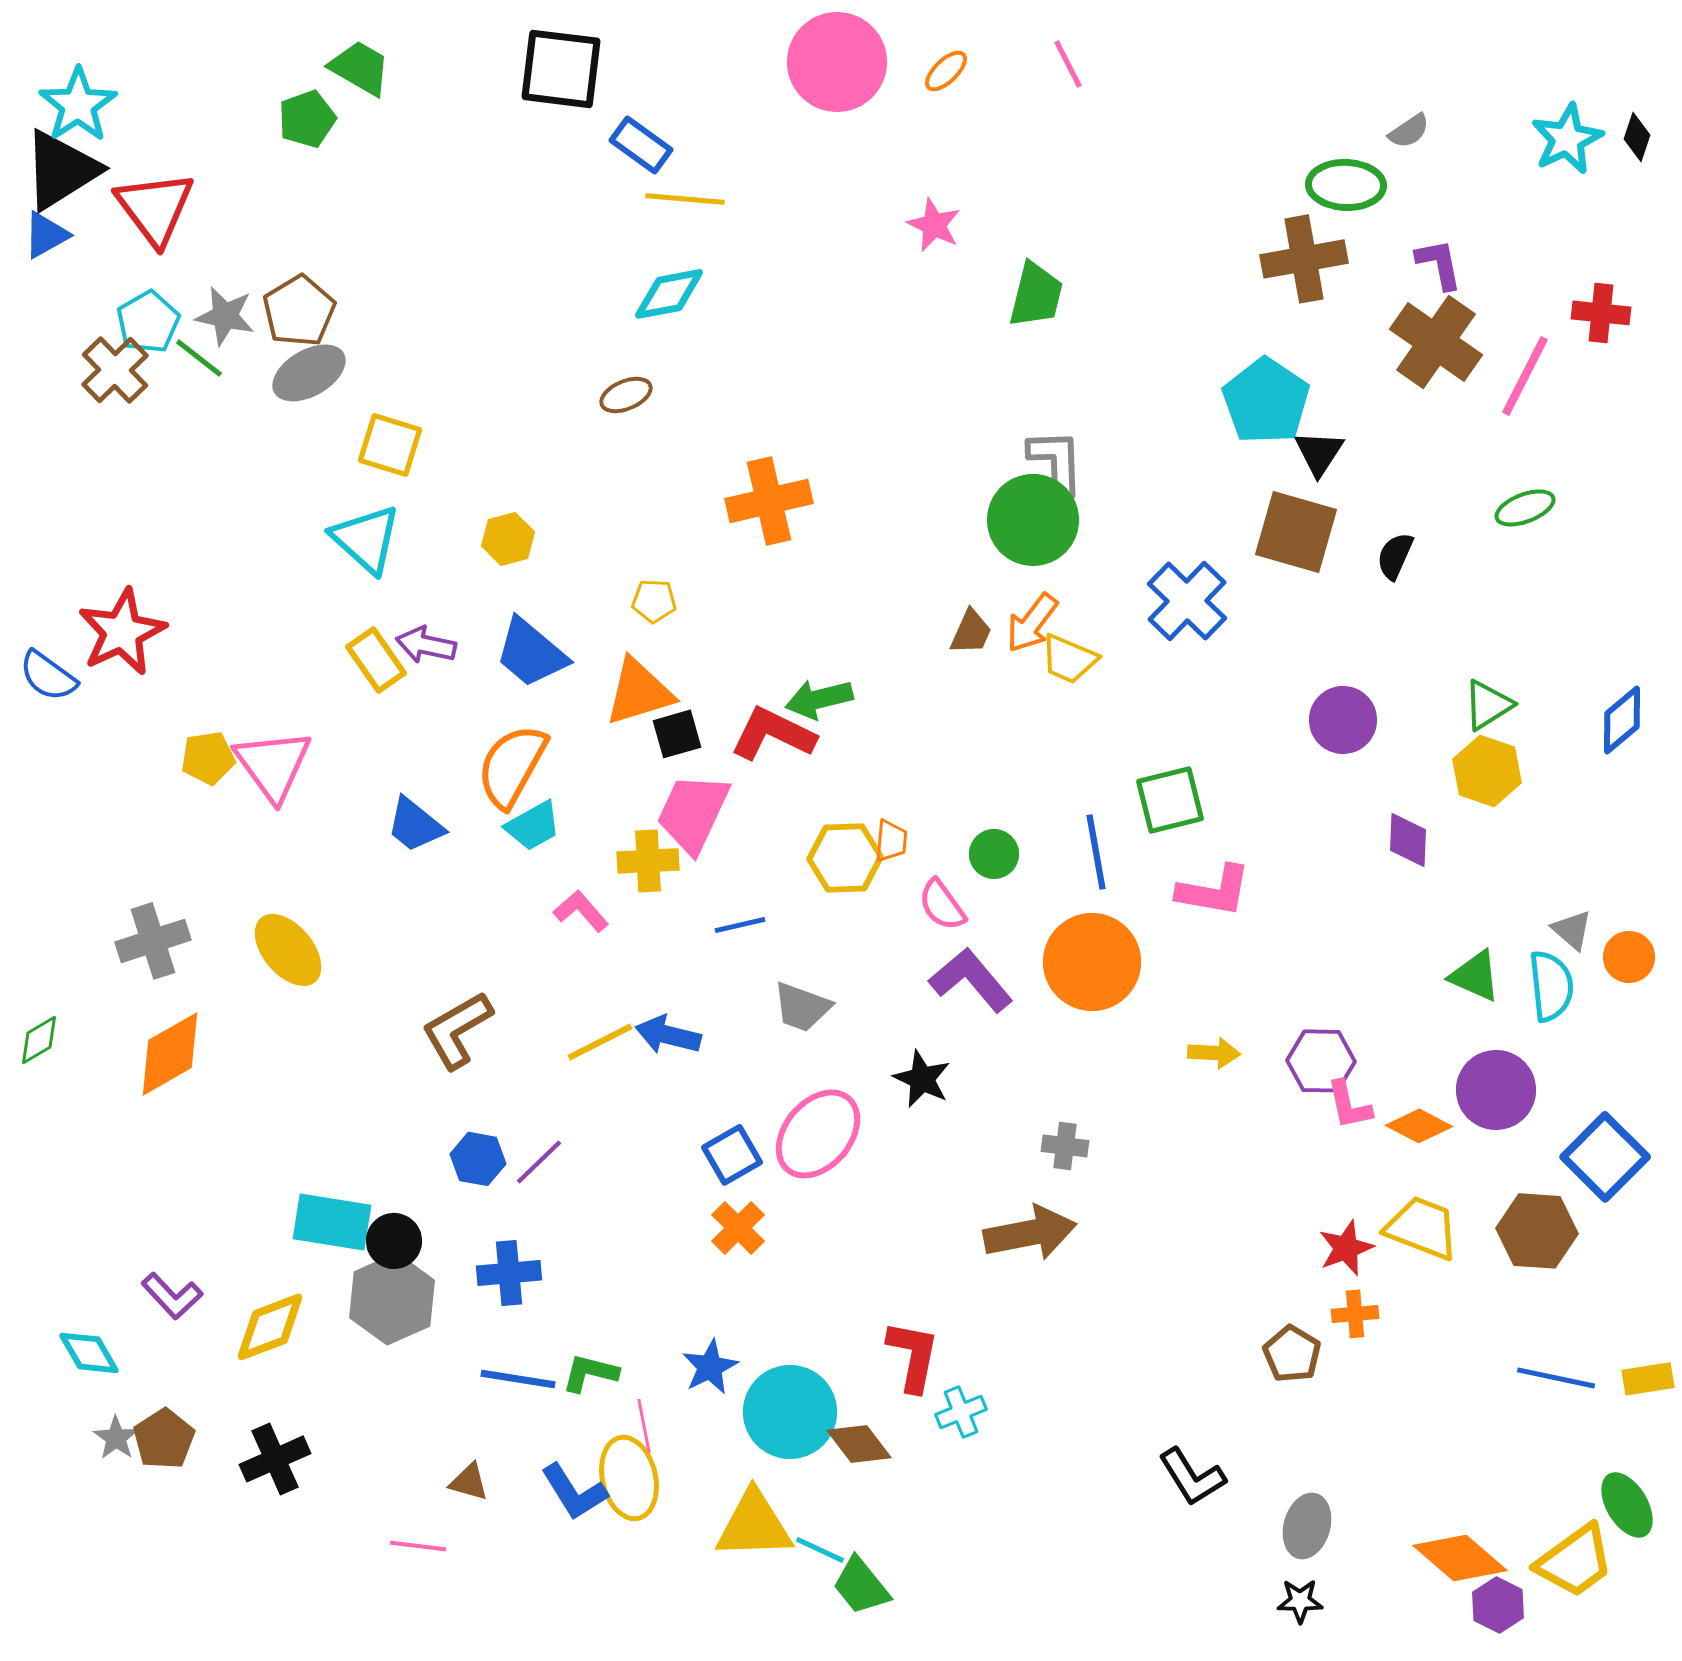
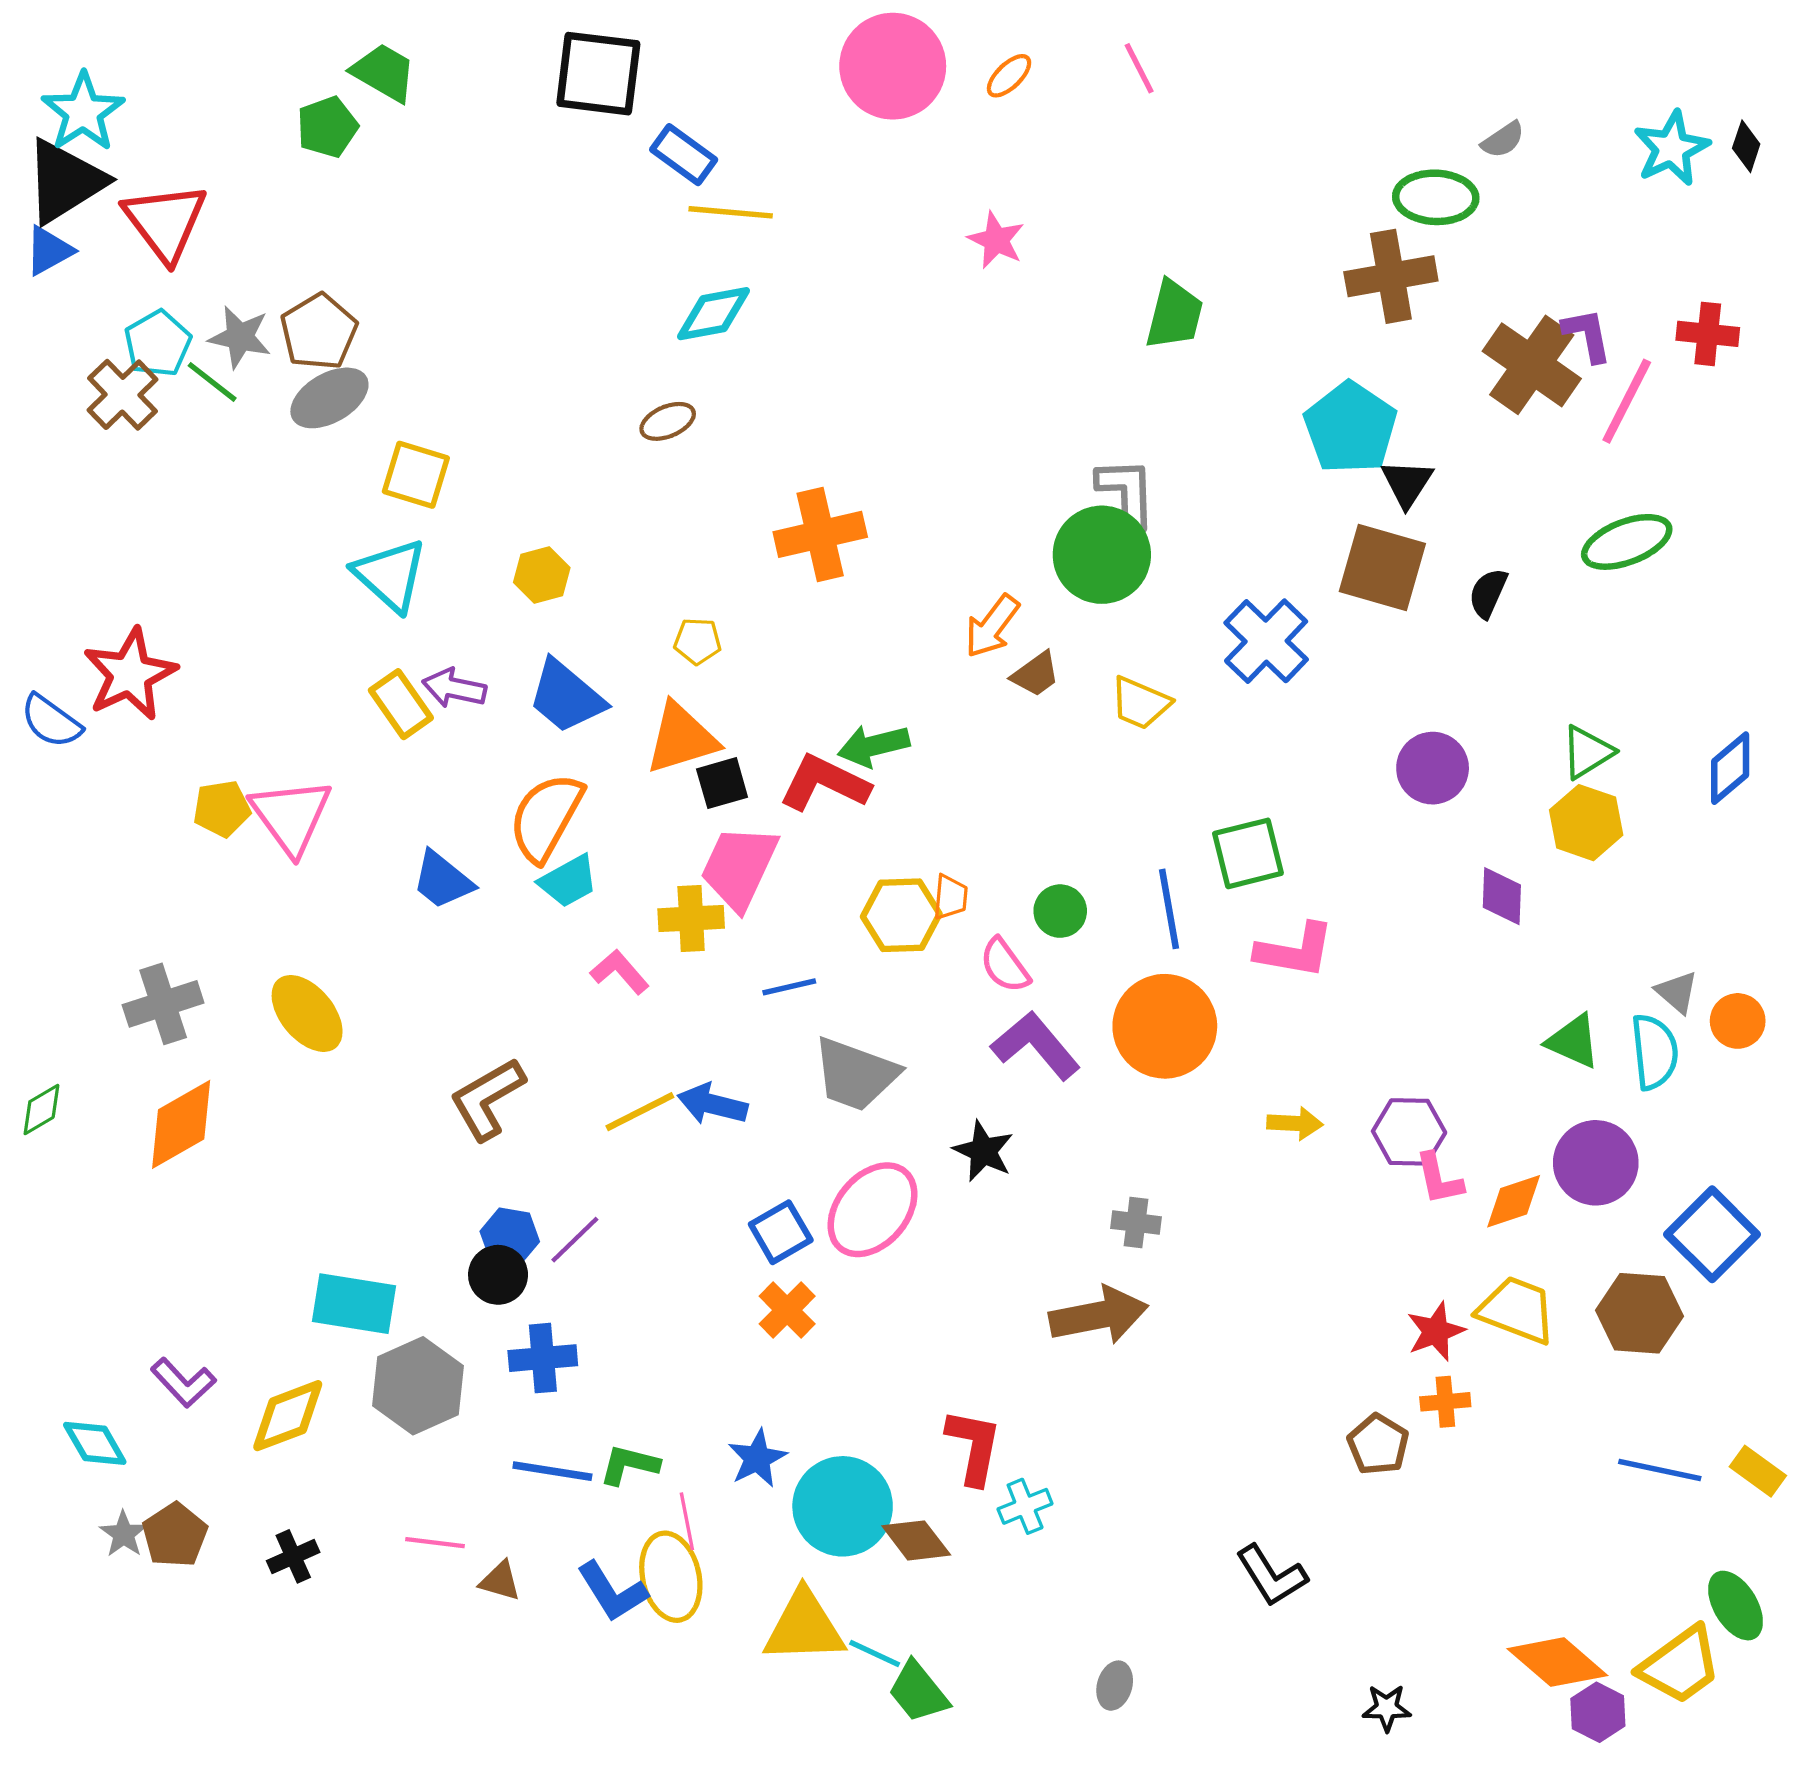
purple L-shape: (1439, 264) -> (1587, 335), moved
green trapezoid: (1036, 295) -> (1174, 315), moved
green ellipse: (1525, 508) -> (1627, 542), size x1.4
orange arrow: (1032, 623) -> (992, 626), moved
brown trapezoid: (971, 632) -> (1036, 674), turned 30
gray trapezoid: (802, 1007) -> (855, 1074), size x1.4
orange diamond: (1419, 1126) -> (1514, 1201), turned -46
black circle: (394, 1241) -> (498, 1275), moved
yellow rectangle: (1648, 1379) -> (1758, 1471), turned 45
black cross: (275, 1459) -> (293, 1556), size x0.7
gray ellipse: (1307, 1526) -> (1115, 1686), moved, size x0.7
pink line: (418, 1546) -> (435, 1543), moved

